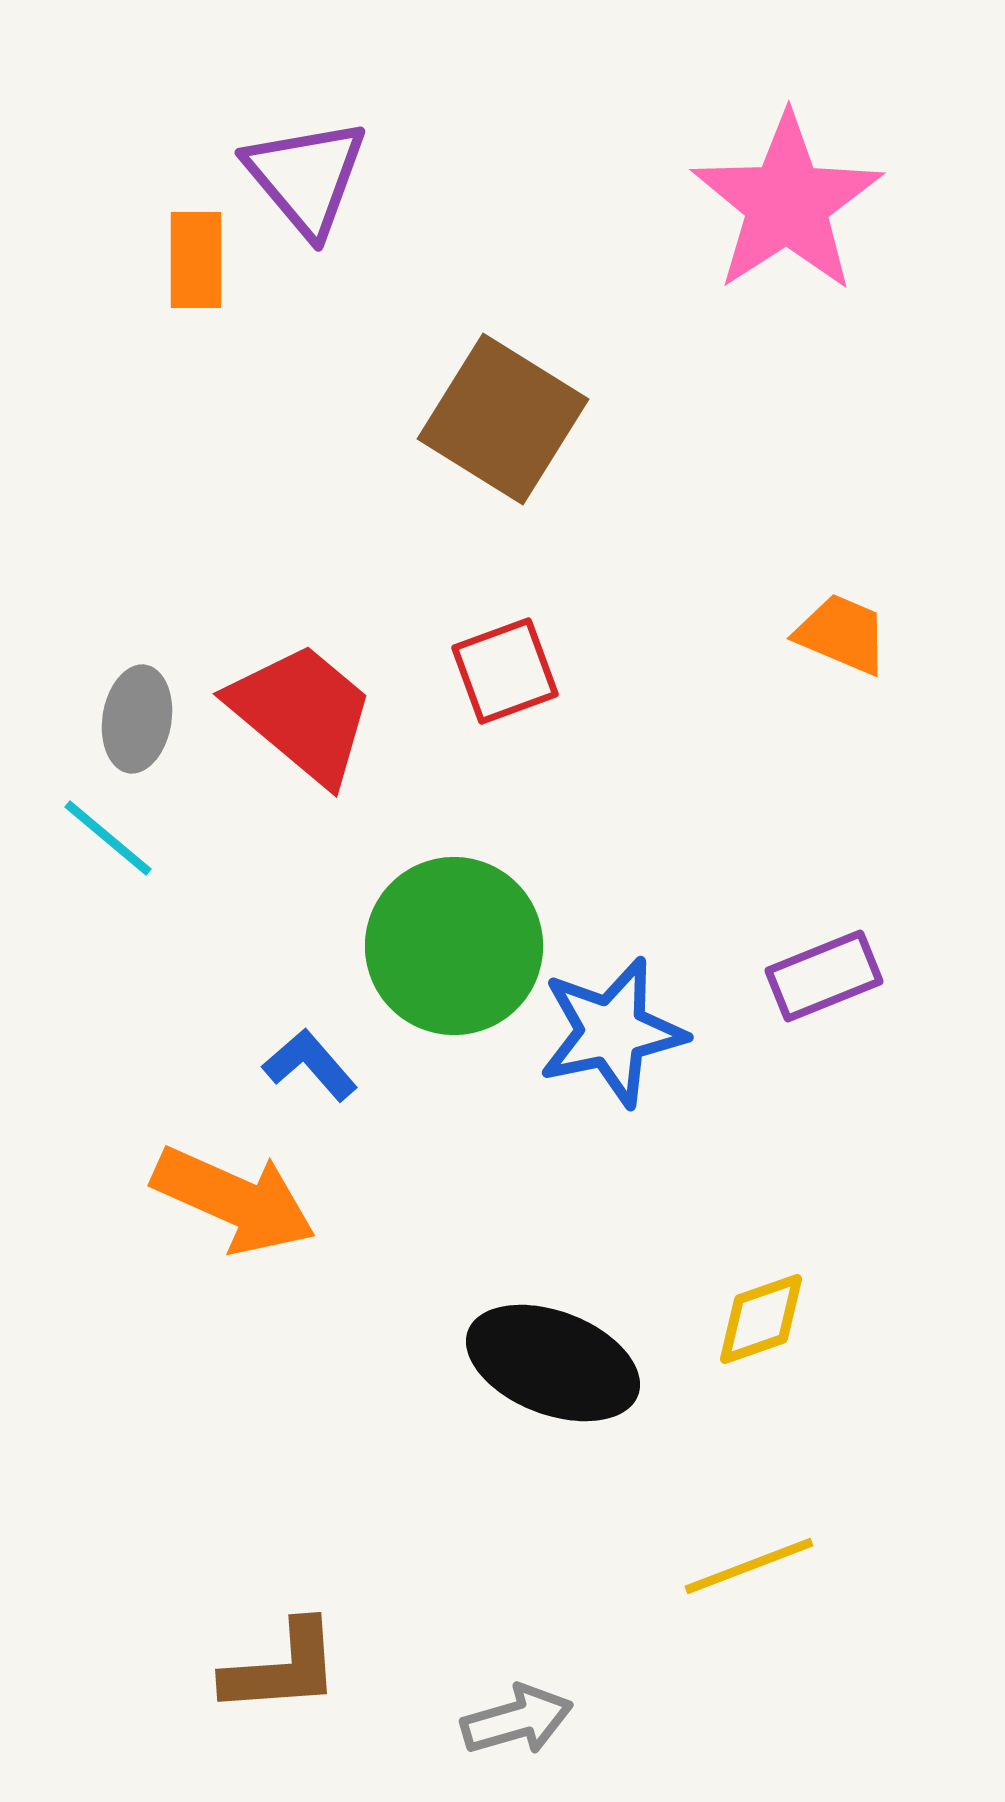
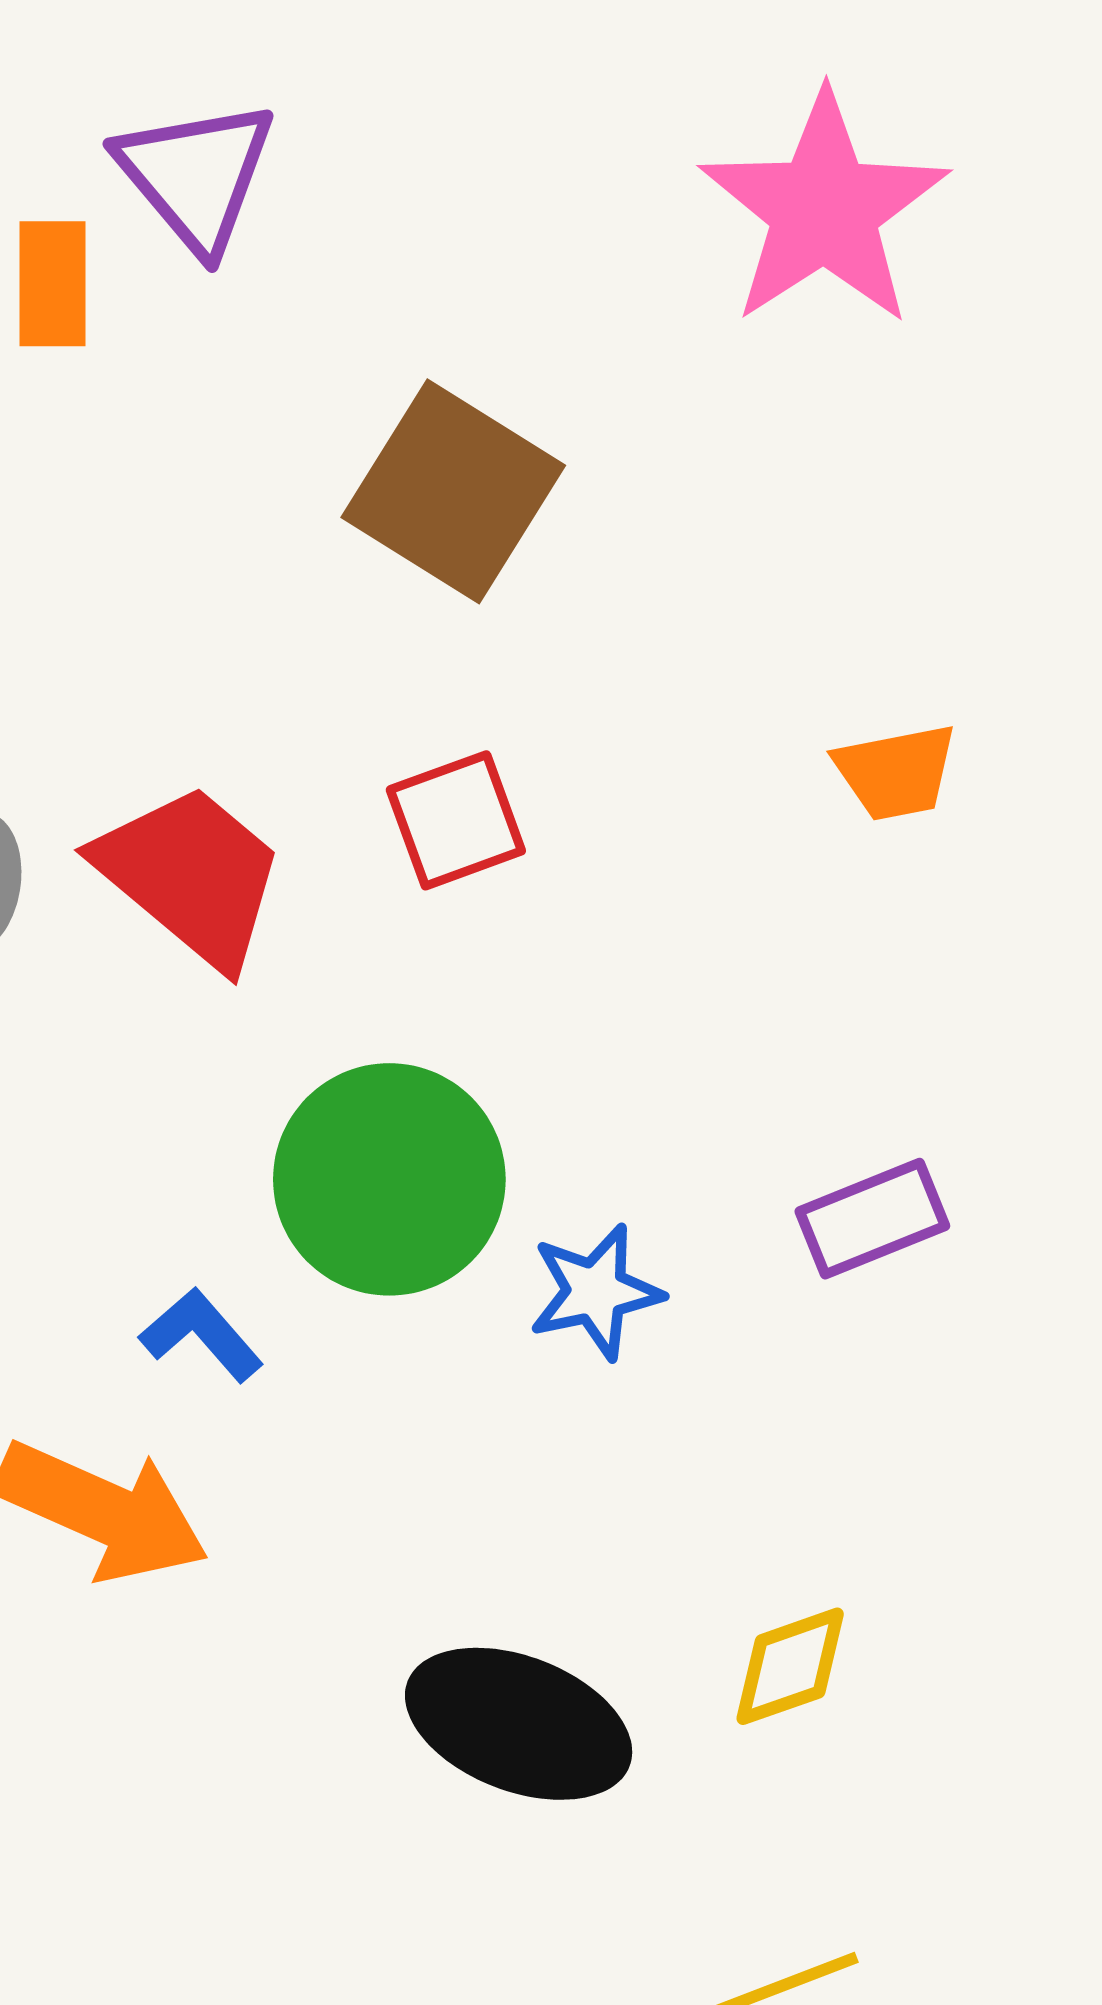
orange trapezoid: (842, 634) -> (896, 772), turned 146
blue star: (612, 1032) -> (596, 1292), size x0.7

